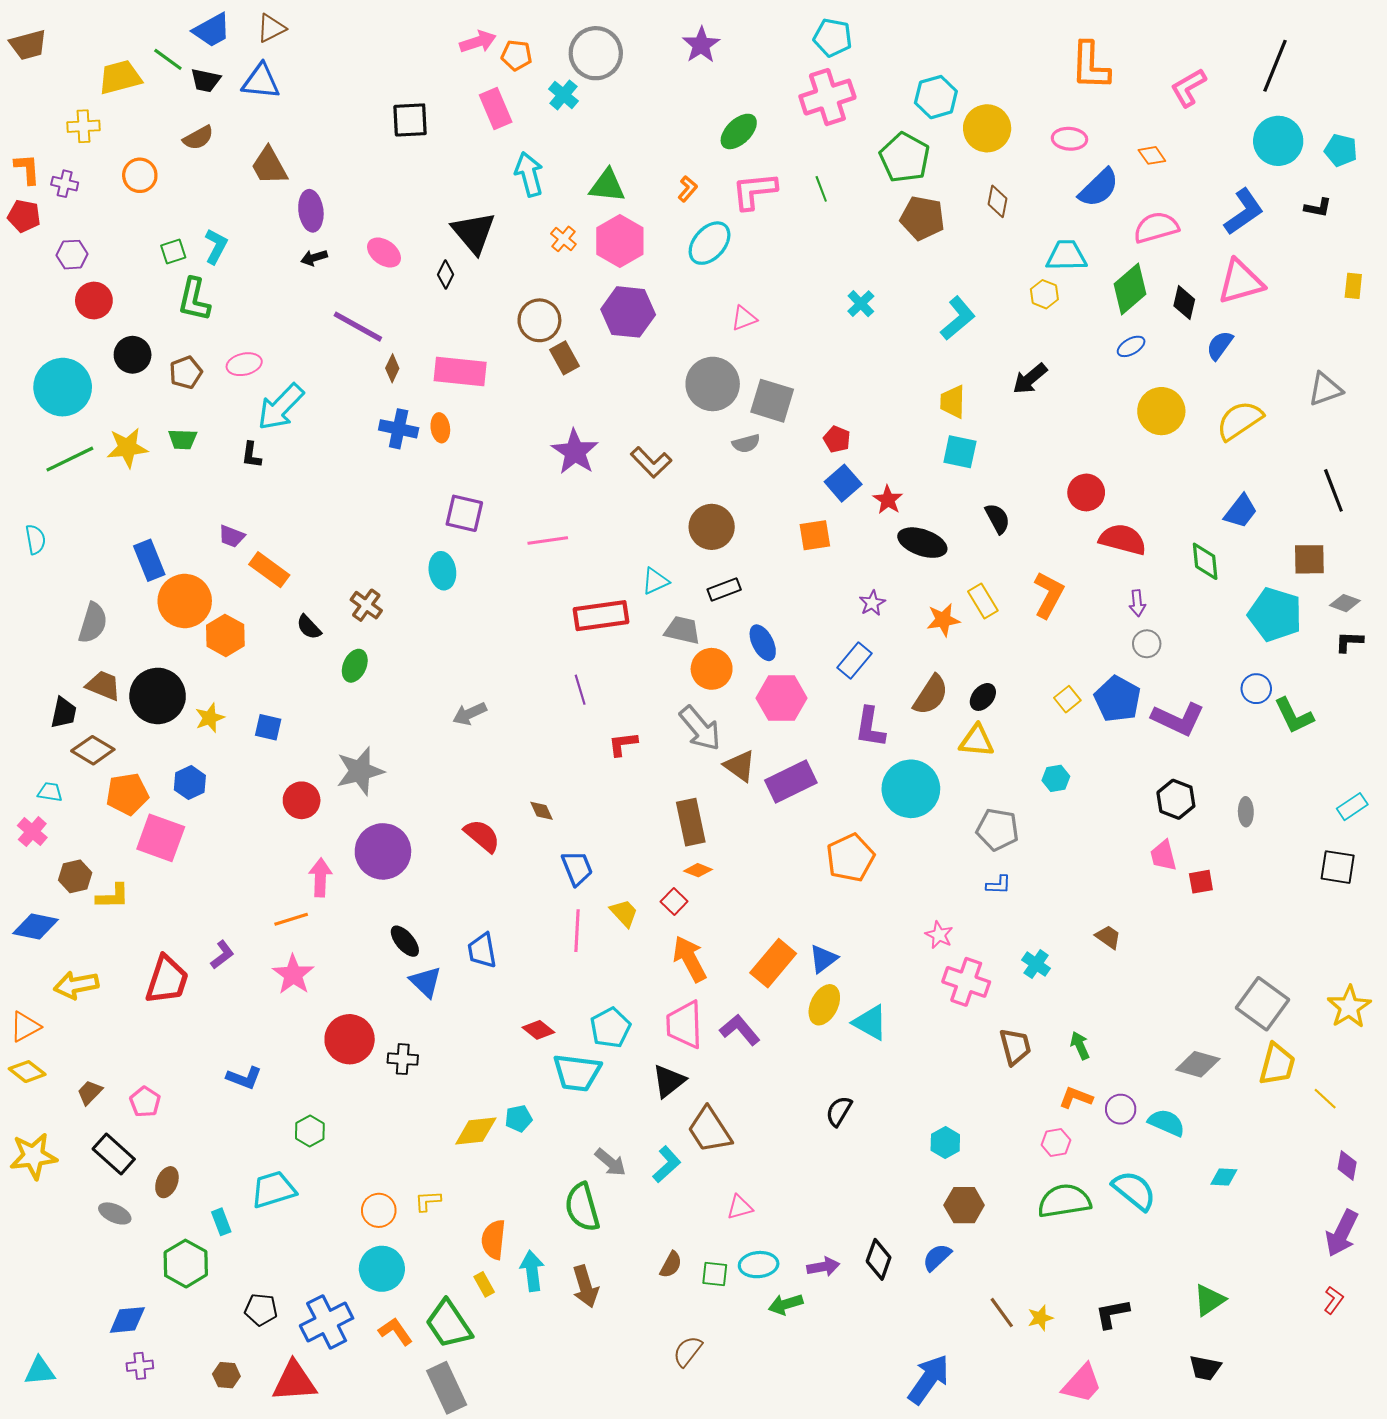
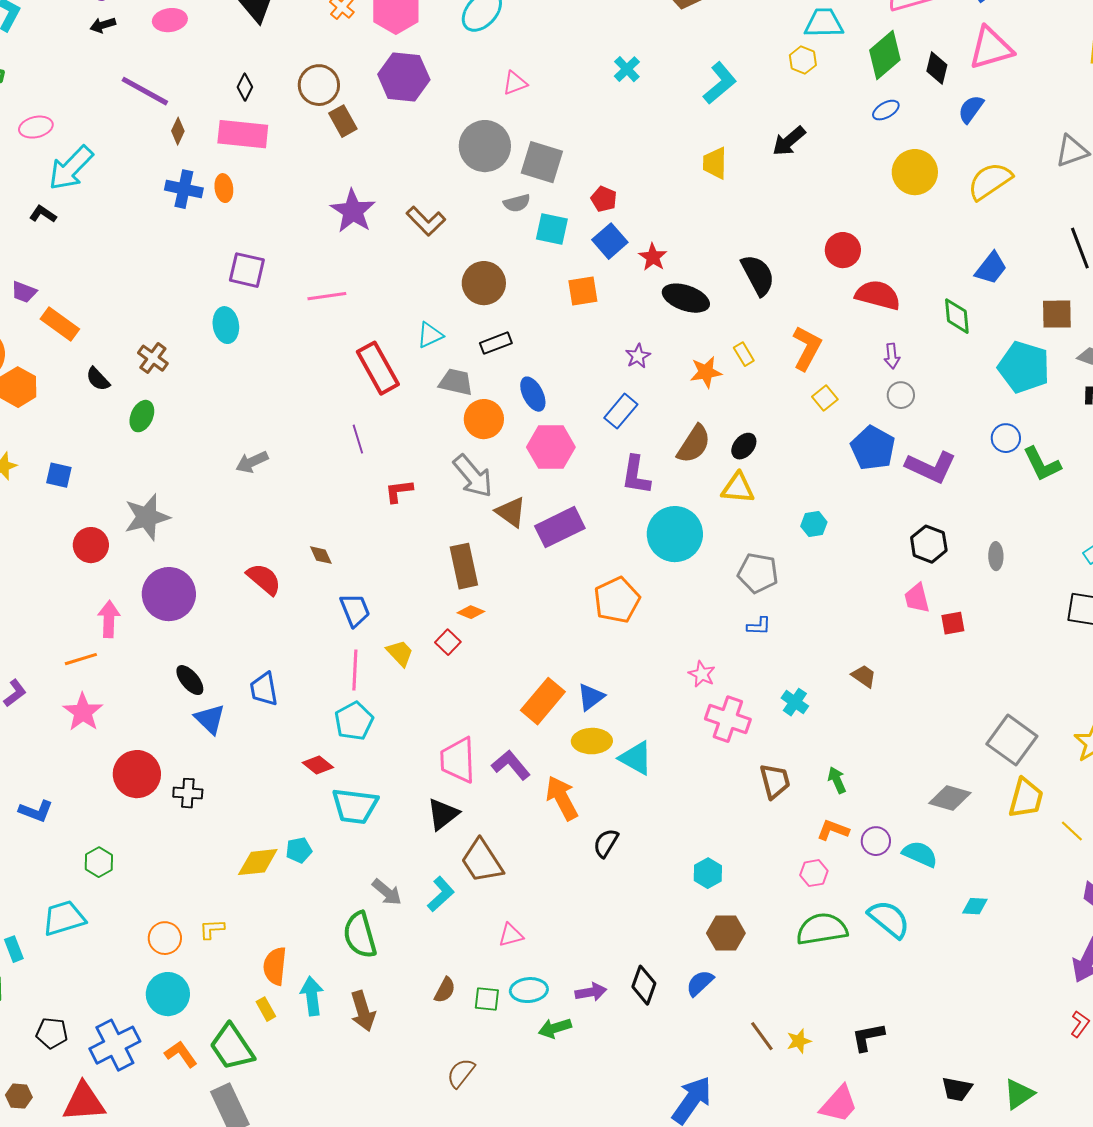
pink ellipse: (384, 253) -> (170, 20), turned -44
black diamond: (446, 274) -> (245, 87), moved
cyan square: (960, 452) -> (552, 229), moved
black L-shape: (251, 455) -> (43, 214), turned 116
black semicircle: (997, 519) -> (758, 275), size x1.4
yellow rectangle: (983, 601) -> (744, 354), size x0.7
red rectangle: (601, 616) -> (378, 368), turned 69
yellow square: (1067, 699) -> (825, 398), moved
orange arrow: (690, 959) -> (562, 798), moved
yellow ellipse: (824, 1005) -> (592, 741), turned 63
cyan pentagon: (610, 1028) -> (354, 721), moved
green triangle: (1209, 1300) -> (1019, 1094), moved

